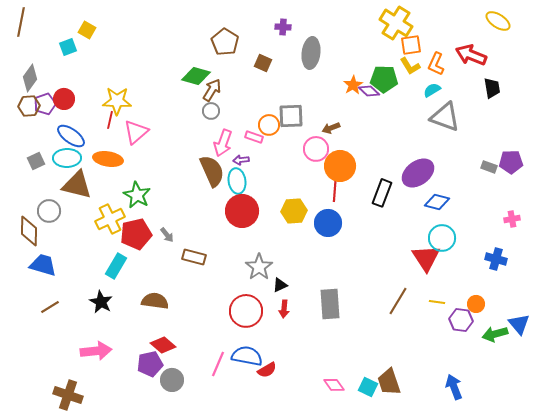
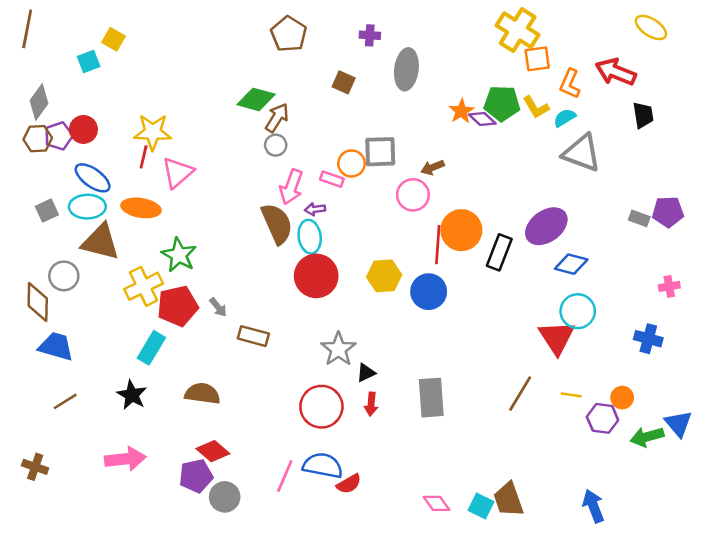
brown pentagon: (225, 42) -> (289, 34), moved
yellow L-shape: (410, 66) -> (536, 107), moved
orange circle: (340, 166) -> (461, 230), moved
brown cross: (68, 395) -> (35, 467), moved, size x0.7

